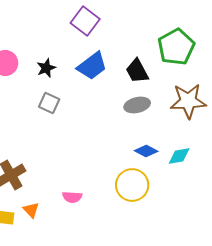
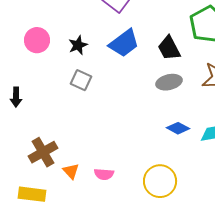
yellow circle: (132, 185) -> (160, 181), moved
orange triangle: (31, 210) -> (71, 171), moved

